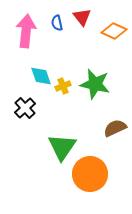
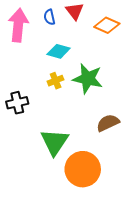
cyan diamond: (41, 76) -> (59, 51), moved, turned -55
black cross: (25, 108) -> (17, 103), turned 30

